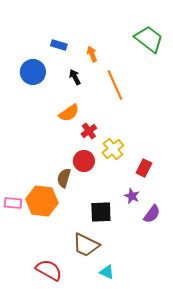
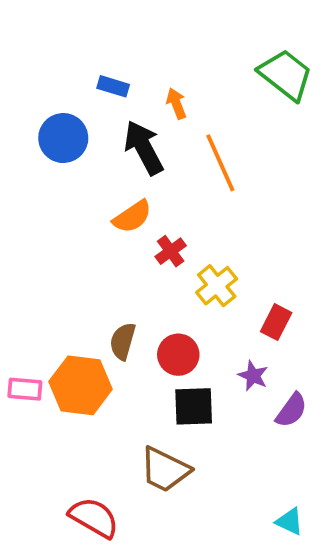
black arrow: (75, 77) -> (144, 148), size x1.8
red circle: (84, 161) -> (178, 355), moved
cyan triangle: (107, 272) -> (289, 521), moved

